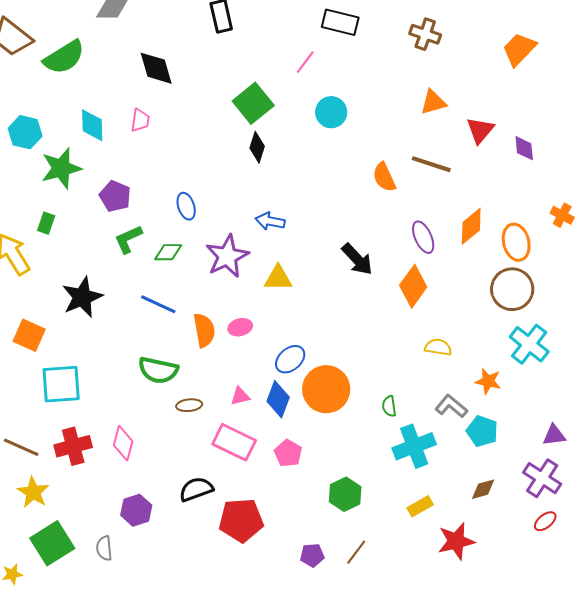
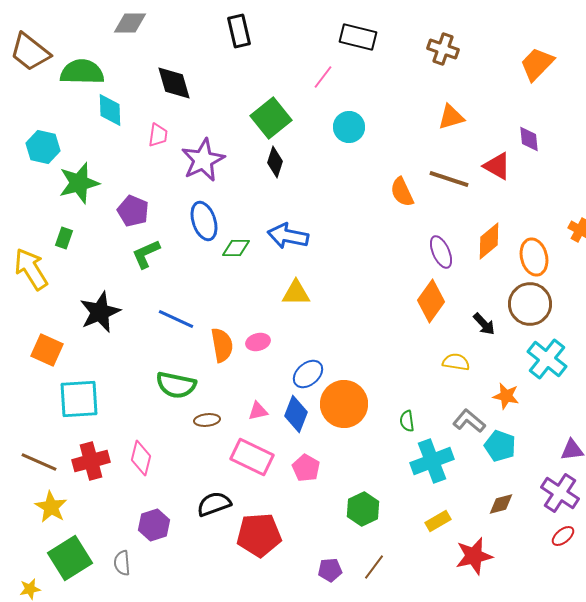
green semicircle: (64, 57) -> (82, 72), turned -147
cyan diamond: (92, 125) -> (110, 110), moved
red triangle: (480, 130) -> (497, 166), moved, turned -40
purple diamond: (524, 148) -> (529, 139), moved
blue ellipse: (186, 206) -> (204, 221), size x1.4
blue arrow: (270, 221) -> (288, 236), size x1.4
green diamond: (168, 252) -> (236, 248), moved
purple star: (227, 256) -> (203, 160), moved
black arrow: (357, 259) -> (484, 324), moved, size x0.7

